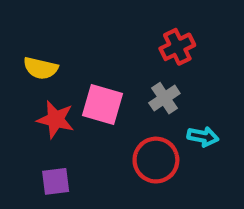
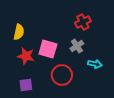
yellow semicircle: (41, 68) -> (19, 32), turned -91
red circle: (156, 160) -> (62, 75), moved

